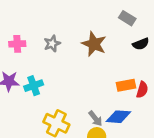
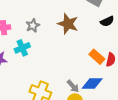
orange rectangle: (126, 85) -> (97, 57), turned 56
cyan cross: (34, 86) -> (22, 48), moved

